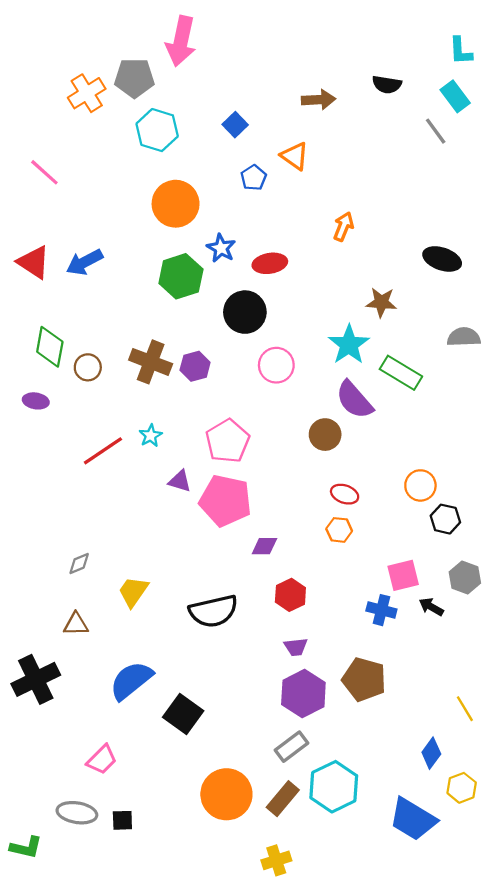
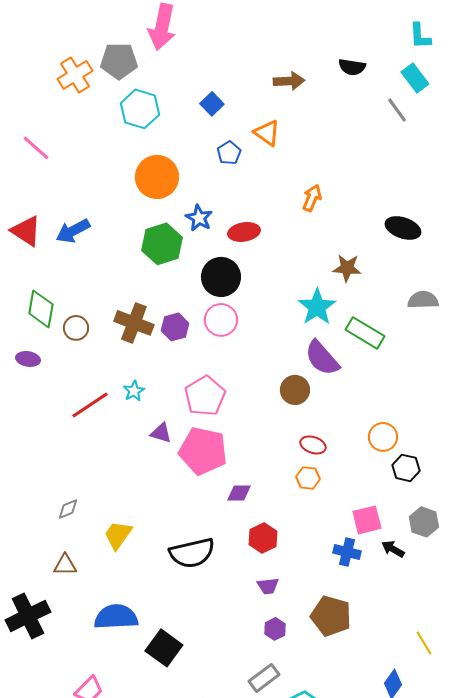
pink circle: (276, 365) -> (221, 320), moved
blue semicircle: (131, 681) -> (116, 617), turned 36
purple hexagon: (303, 694) -> (275, 629), size x0.5

